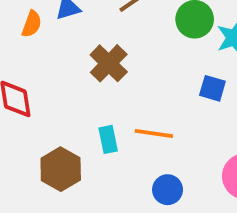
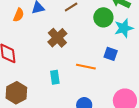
orange line: (154, 134) -> (86, 67), moved
brown hexagon: (61, 169) -> (16, 93), moved

